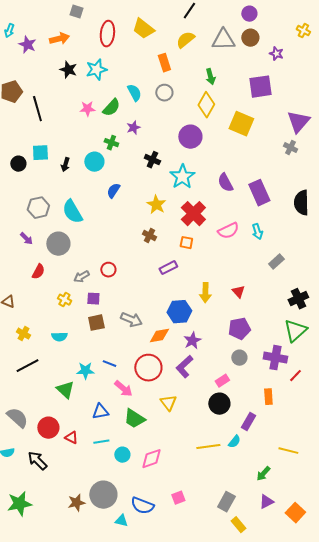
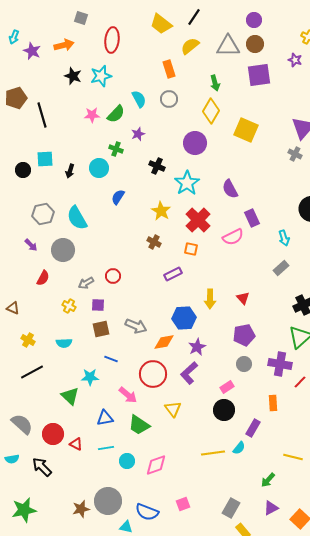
yellow trapezoid: (143, 29) -> (161, 24), moved
purple star: (276, 54) -> (295, 60), moved
purple square: (260, 87) -> (259, 75), moved
purple rectangle: (259, 193) -> (252, 218), moved, size x0.7
cyan arrow: (257, 232) -> (284, 238), moved
blue line: (109, 364) -> (111, 359), moved

